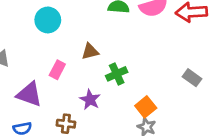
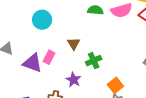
brown triangle: (90, 51) -> (74, 44), turned -48
purple triangle: (29, 94) -> (33, 63), moved

